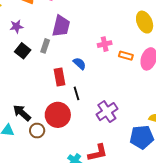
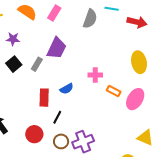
blue semicircle: (80, 63) -> (67, 89), turned 96
black line: (76, 93) -> (57, 117), turned 32
red circle: (58, 115) -> (34, 134), size x0.7
brown circle: (37, 131) -> (61, 141), moved

